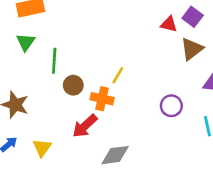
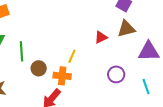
red triangle: (169, 24) -> (101, 37), moved, turned -32
brown triangle: (192, 49) -> (126, 29), turned 30

